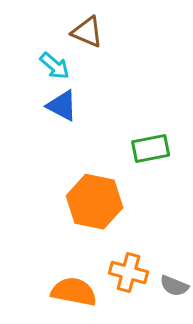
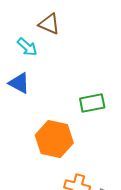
blue triangle: (62, 106) -> (19, 83), moved

